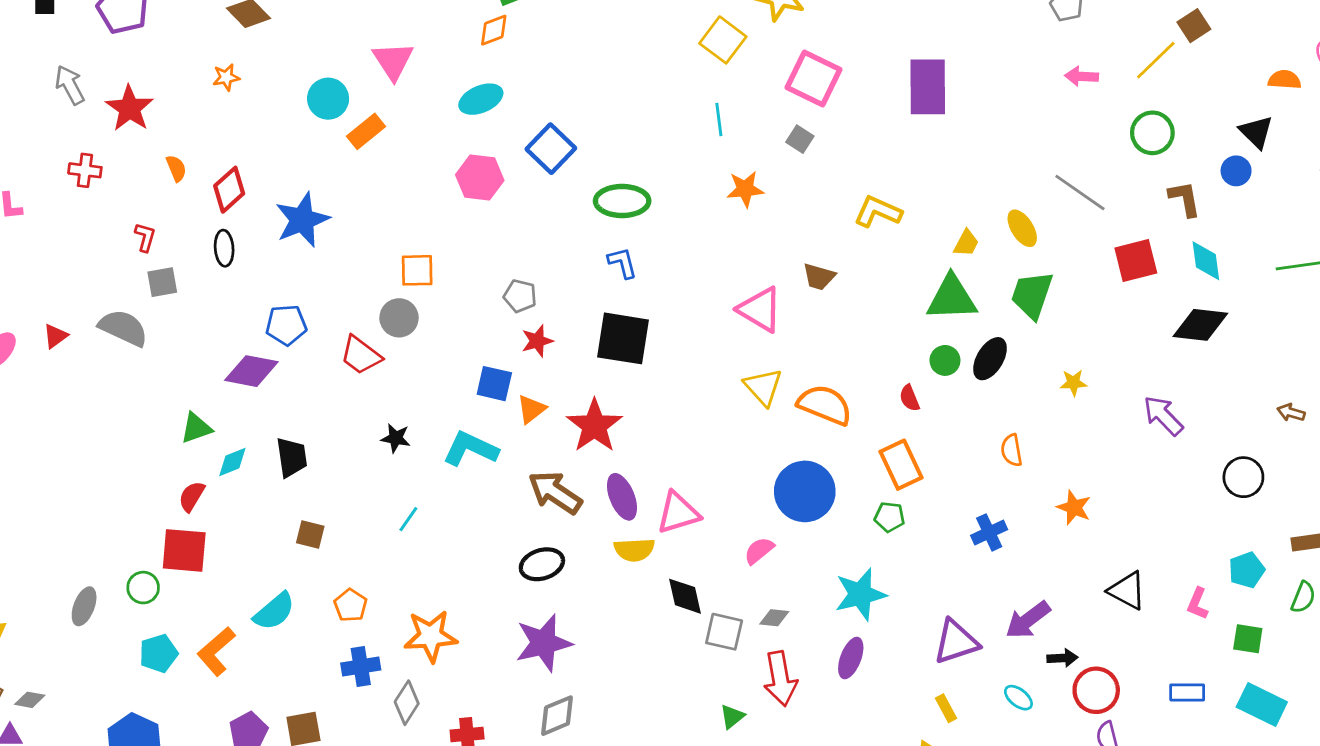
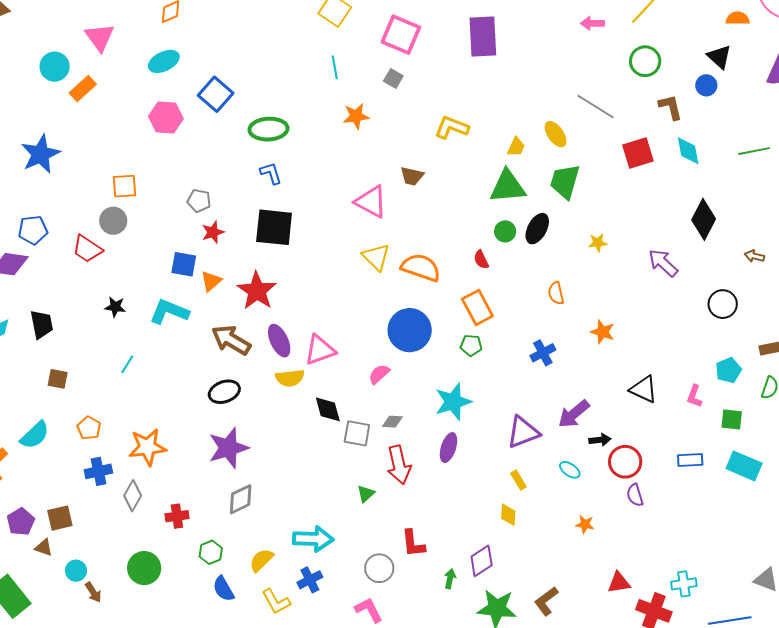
black diamond: (1200, 325) -> (704, 219), moved, turned -66

